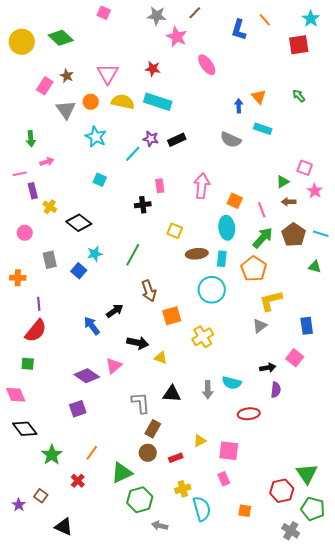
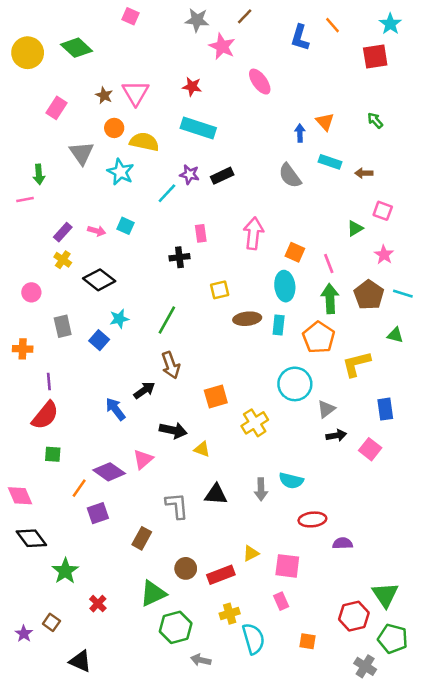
brown star: (67, 76) -> (104, 95), moved
yellow semicircle: (123, 102) -> (144, 142), moved
gray triangle: (66, 110) -> (82, 153), moved
gray semicircle: (231, 140) -> (290, 176), turned 30
pink arrow: (47, 162) -> (97, 231), moved, turned 32
pink line: (20, 174) -> (25, 200), moved
purple rectangle: (33, 191) -> (63, 232), moved, turned 56
pink star: (315, 191) -> (384, 255), moved
brown arrow: (289, 202) -> (364, 173), moved
yellow square: (175, 231) -> (220, 290), turned -35
green arrow: (263, 238) -> (330, 299), turned -45
cyan circle: (212, 290) -> (295, 384), moved
brown arrow: (149, 291) -> (171, 365), moved
yellow L-shape: (271, 301) -> (356, 364), moved
green square: (28, 364) -> (53, 454), moved
black arrow: (268, 368) -> (336, 435), moved
purple semicircle: (276, 390) -> (343, 543), moved, turned -98
brown rectangle: (153, 429) -> (142, 538), moved
orange line: (92, 453) -> (79, 488), moved
red rectangle: (176, 458) -> (221, 575), size x1.5

